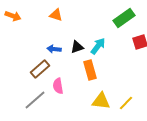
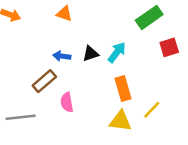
orange rectangle: (90, 70) -> (123, 89), moved
gray line: (35, 100) -> (21, 117), moved, turned 35
yellow line: (126, 103) -> (152, 110), moved

